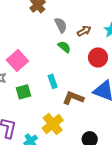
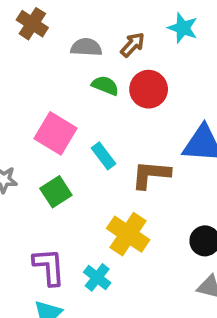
gray semicircle: (61, 25) -> (86, 47), turned -42
red circle: (98, 57) -> (149, 89), moved
pink square: (17, 61) -> (55, 133), moved

